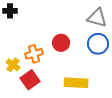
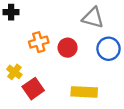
gray triangle: (97, 18) -> (93, 18), moved
orange cross: (34, 54) -> (39, 42), moved

